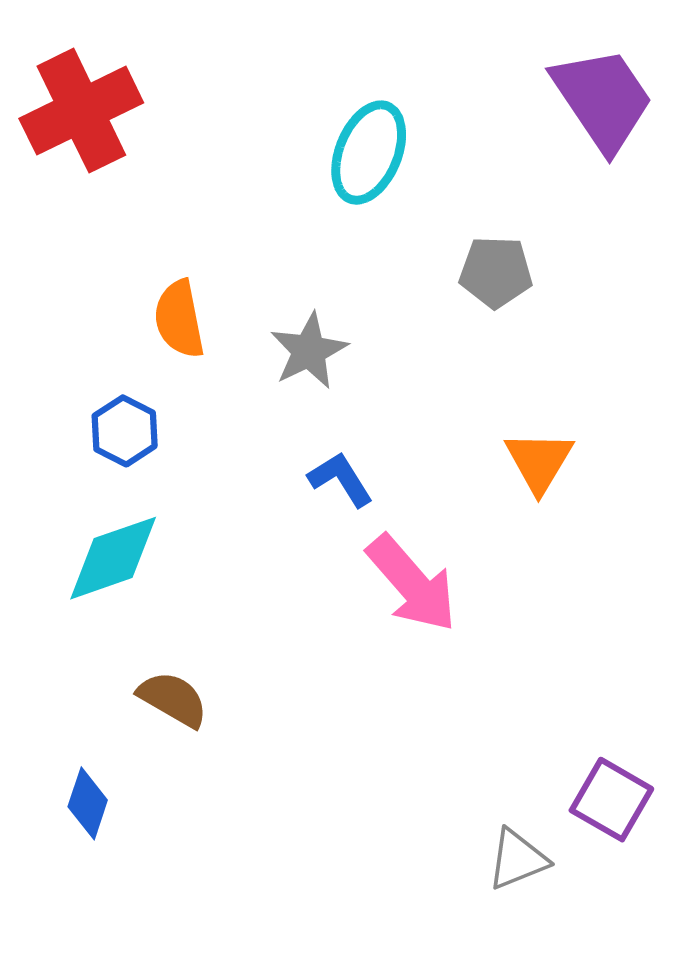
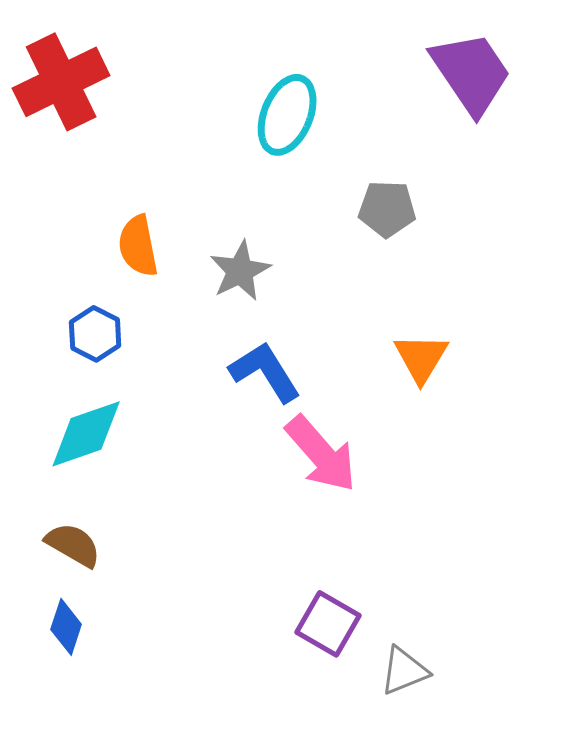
blue L-shape: (341, 479) -> (265, 372), size x1.4
brown semicircle: (173, 699) -> (73, 545), moved
purple square: (611, 800) -> (328, 624), moved

